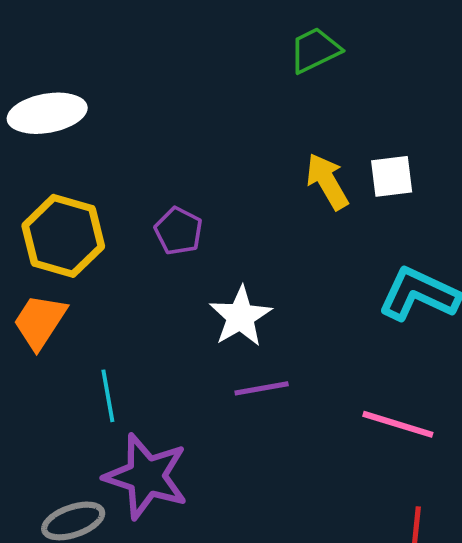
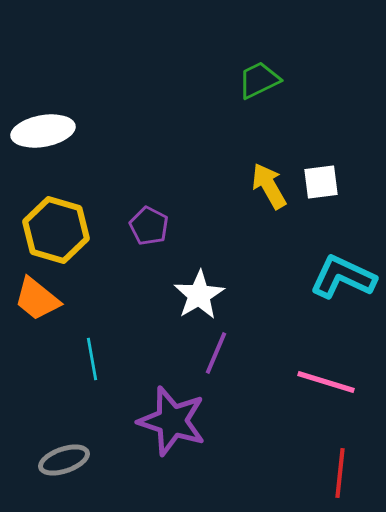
orange trapezoid: (40, 321) -> (37, 299), turned -84
purple line: (262, 388) -> (216, 353), turned -57
purple star: (146, 476) -> (172, 421), moved

